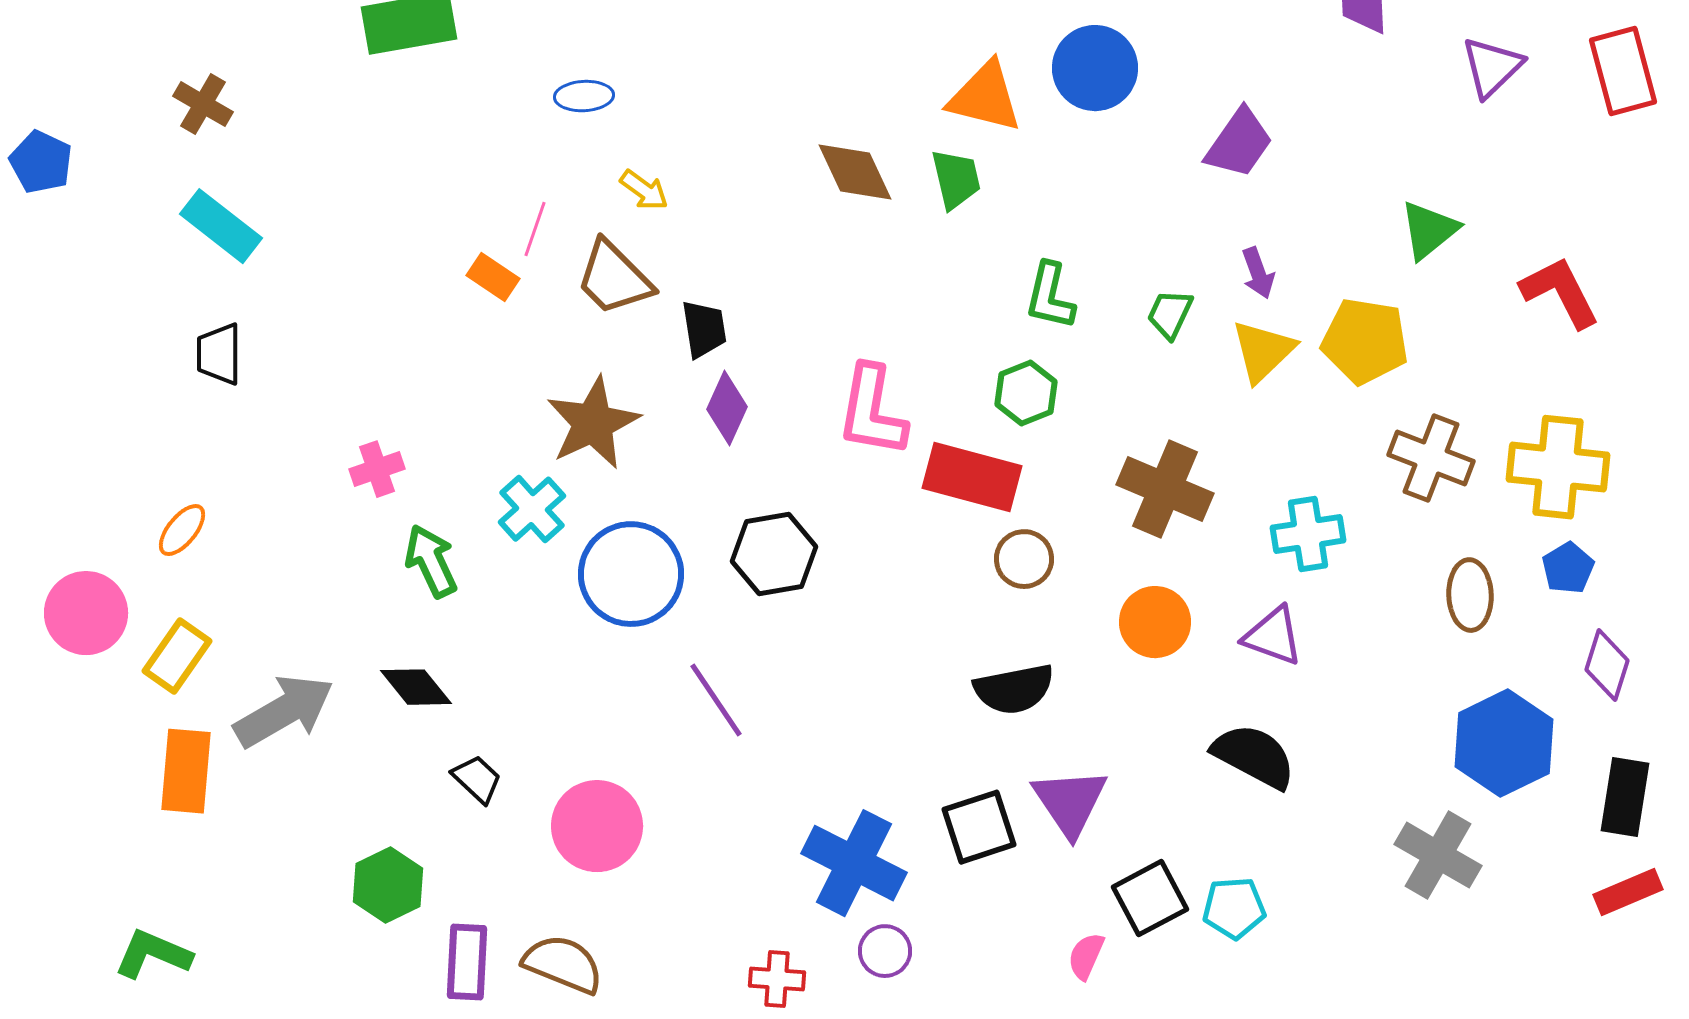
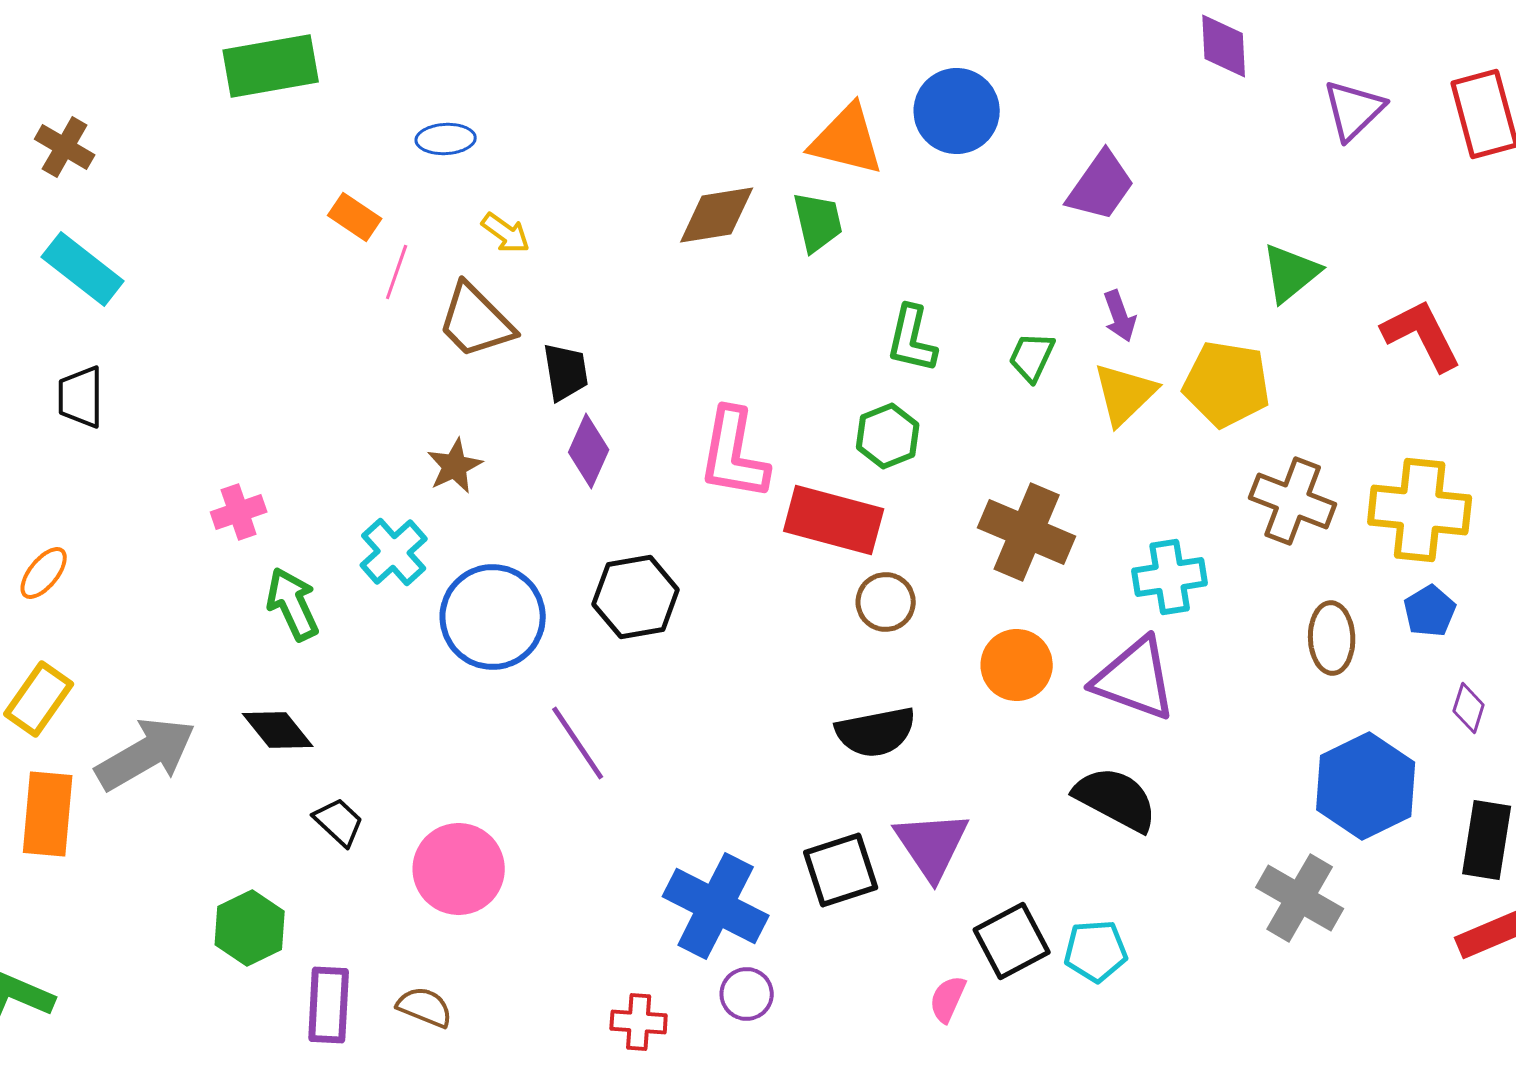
brown diamond: (855, 172) -> (717, 215), turned -74
orange rectangle: (493, 277) -> (355, 217), moved
brown star: (593, 423) -> (455, 466), size x0.6
purple triangle: (1273, 636) -> (1135, 679), size x1.4
purple diamond: (1607, 665) -> (1469, 708), size x0.7
brown semicircle: (563, 964) -> (425, 1007), size x0.7

